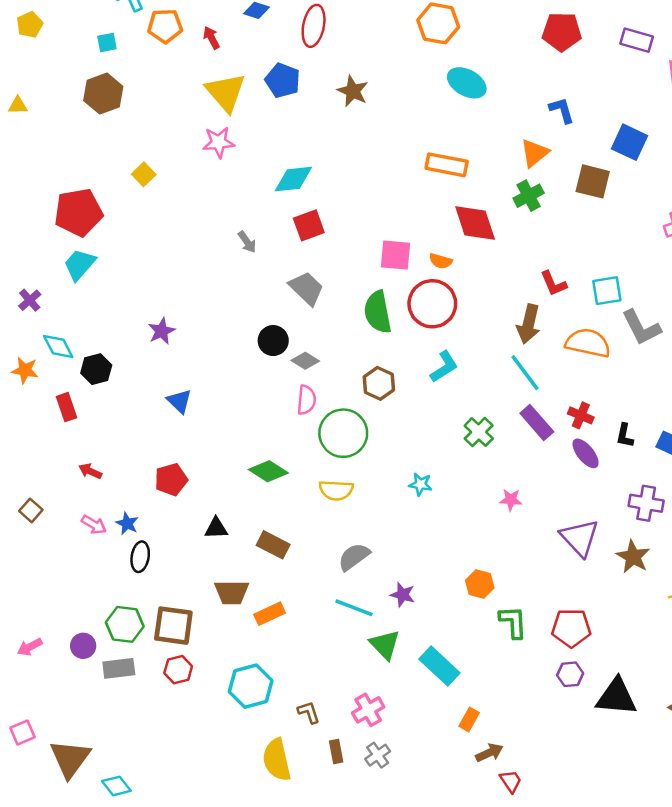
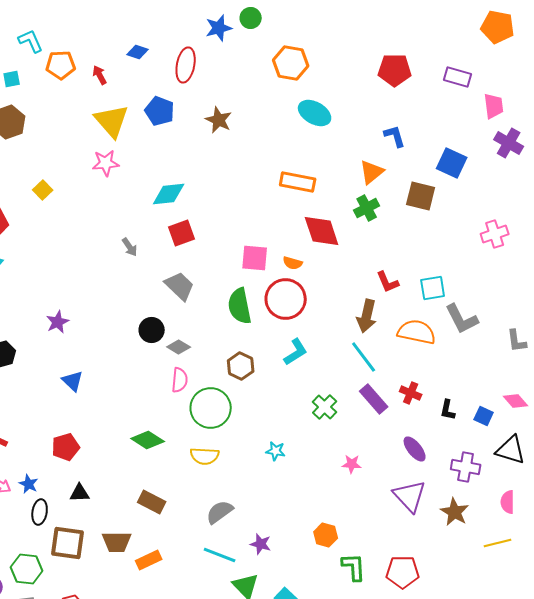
purple ellipse: (586, 453) -> (415, 449), moved
black triangle: (216, 528) -> (80, 493), moved
brown square: (173, 626) -> (68, 543), moved

